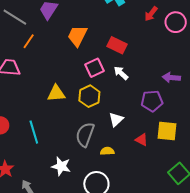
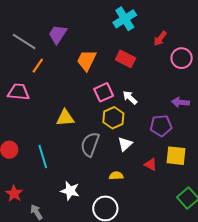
pink circle: (176, 22) -> (182, 58), moved
red rectangle: (117, 45) -> (125, 59), moved
yellow hexagon: (89, 96) -> (113, 118), moved
gray semicircle: (85, 135) -> (90, 144), moved

